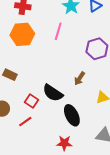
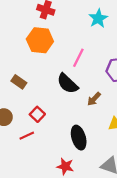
pink line: (58, 31) -> (78, 58), moved
black semicircle: (53, 93) -> (67, 83), moved

